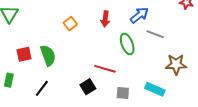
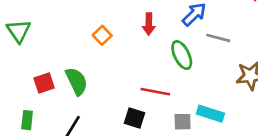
black square: (88, 87) -> (135, 118), turned -35
cyan rectangle: (155, 89) -> (210, 114), moved

